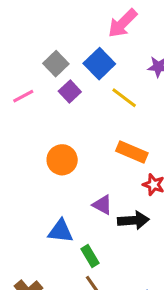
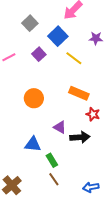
gray square: (56, 64) -> (30, 23), moved

